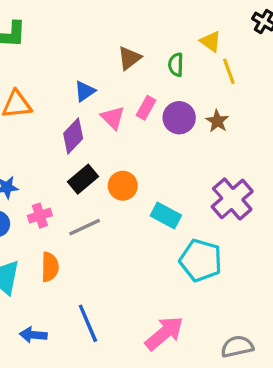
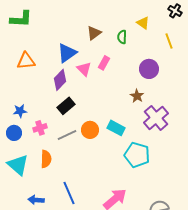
yellow line: (229, 71) -> (169, 41), moved
blue triangle: (85, 91) -> (67, 53), size x1.5
purple circle: (179, 118) -> (149, 69), moved
brown star: (217, 121) -> (137, 96), moved
orange circle: (123, 186) -> (90, 130), moved

